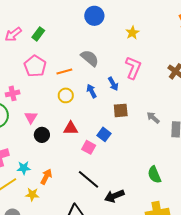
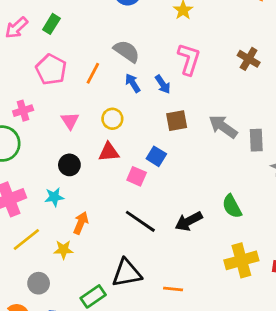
orange line: (64, 72) -> (93, 73), turned -42
blue arrow: (92, 91) -> (133, 83), moved
yellow circle: (66, 95) -> (112, 119), moved
pink triangle: (31, 117) -> (70, 121), moved
gray arrow: (153, 118) -> (223, 127), size x1.5
cyan star: (24, 168) -> (54, 197), moved
black arrow: (114, 196) -> (189, 221), moved

